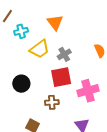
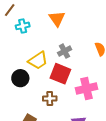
yellow trapezoid: (40, 49) -> (38, 60), moved
red square: (61, 77) -> (60, 74), turned 30

